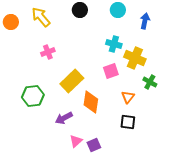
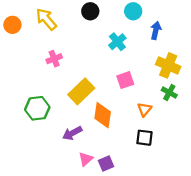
blue arrow: (145, 21) -> (156, 30), moved
cyan cross: (114, 44) -> (117, 42), moved, turned 35
yellow cross: (135, 58) -> (168, 65), moved

